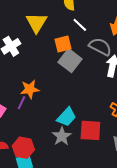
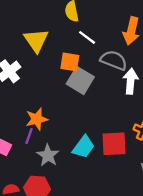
orange square: (63, 44) -> (70, 62), turned 30
red square: (90, 130) -> (114, 144), moved
gray star: (62, 136) -> (48, 155), moved

